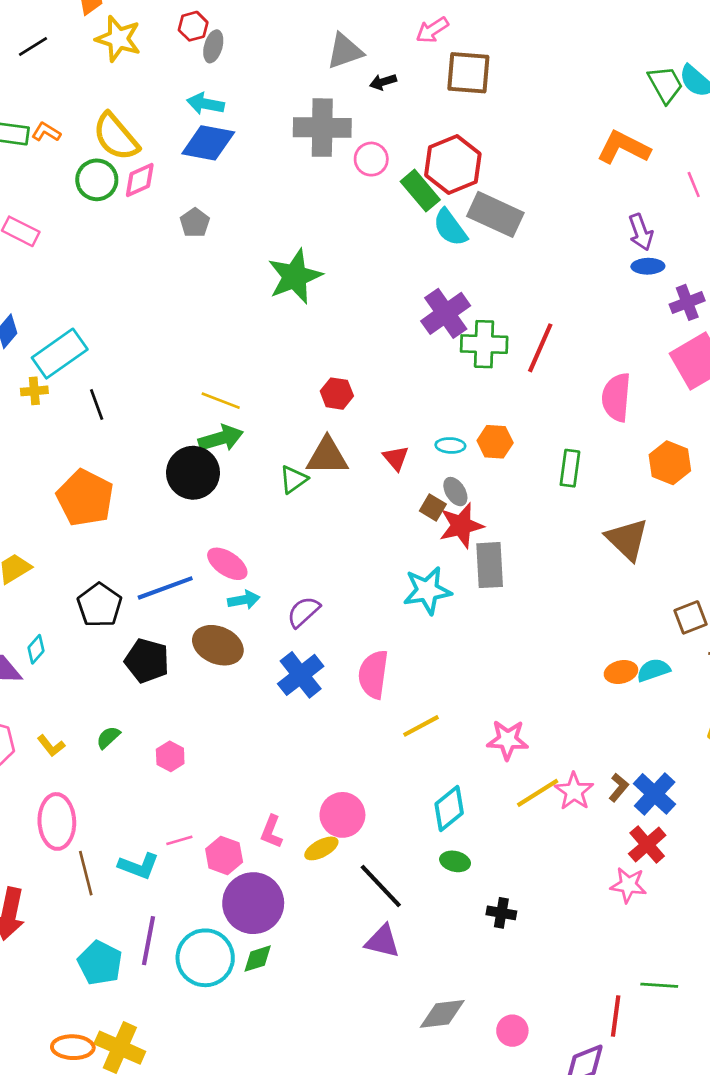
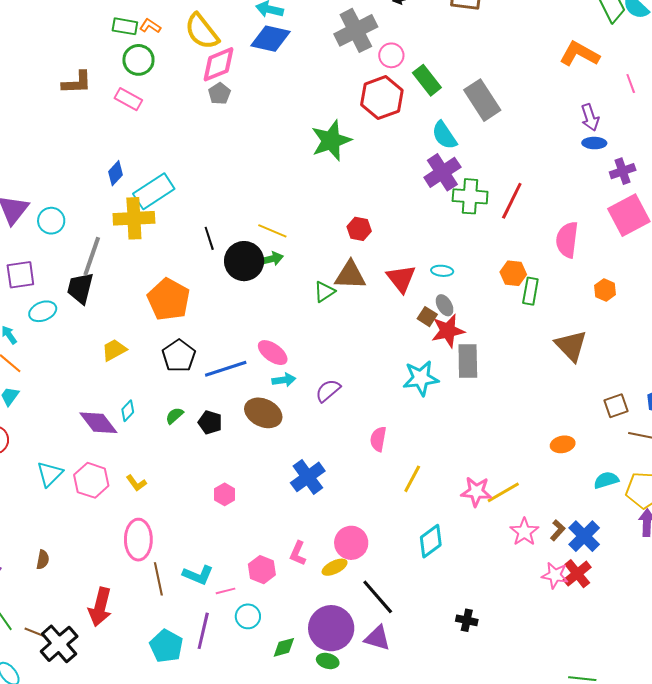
gray cross: (322, 128) -> (356, 30), turned -30
red hexagon: (453, 165) -> (382, 98), moved
green circle: (97, 180) -> (138, 60), moved
pink diamond: (140, 180) -> (218, 64), size x1.4
gray rectangle: (495, 214) -> (482, 100), turned 30
gray pentagon: (195, 223) -> (219, 94), moved
cyan semicircle: (450, 228) -> (444, 135), moved
yellow cross: (34, 391) -> (134, 218), size x2.0
black line: (97, 404) -> (209, 238), moved
green arrow: (221, 438) -> (271, 259), size x0.7
orange hexagon: (495, 442) -> (513, 273), moved
red triangle: (396, 458) -> (401, 279), size x1.5
orange hexagon: (670, 463) -> (605, 290), size x0.7
black circle: (193, 473) -> (244, 261), moved
black pentagon: (99, 605) -> (179, 356), moved
black pentagon: (147, 661) -> (210, 422), size x0.7
cyan semicircle: (653, 670) -> (606, 480), moved
pink semicircle: (373, 674) -> (378, 439), size x0.7
blue cross: (301, 675) -> (308, 477), moved
yellow line: (421, 726) -> (412, 479), turned -36
green semicircle: (108, 737) -> (175, 416), moved
yellow line: (538, 793) -> (503, 492), moved
pink line: (179, 840) -> (225, 591), moved
green ellipse: (455, 861) -> (328, 661), moved
pink star: (628, 885) -> (555, 575), moved
purple circle: (253, 903) -> (331, 628), moved
cyan circle: (205, 958) -> (248, 616), moved, size x0.6

